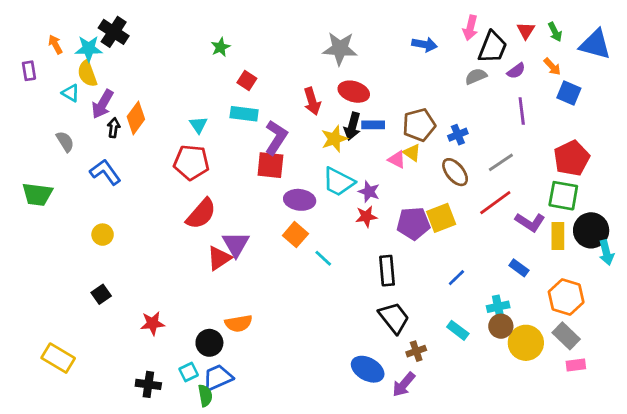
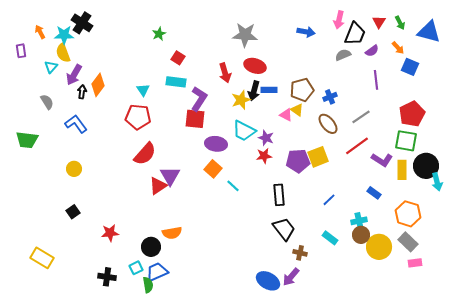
cyan triangle: (71, 93) -> (51, 67), turned 40
brown cross: (416, 351) -> (300, 253), turned 32
blue ellipse: (368, 369) -> (268, 281), moved

